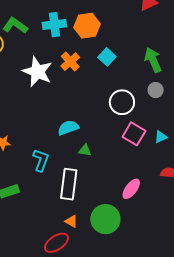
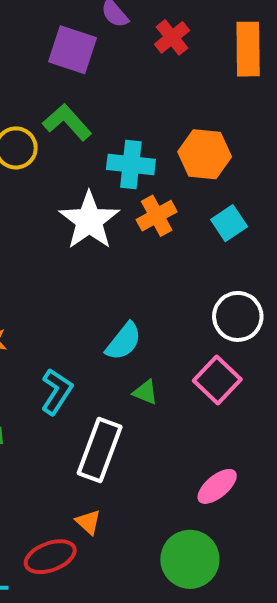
cyan cross: (54, 25) -> (131, 164), moved
cyan semicircle: (68, 128) -> (124, 341), turned 135
pink square: (134, 134) -> (217, 380), moved
green circle: (105, 219) -> (190, 559), moved

